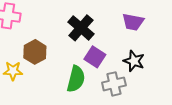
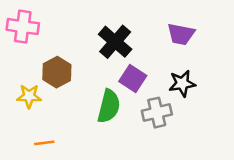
black star: (134, 61) -> (182, 83), turned -30

